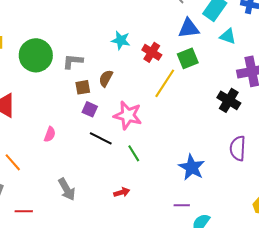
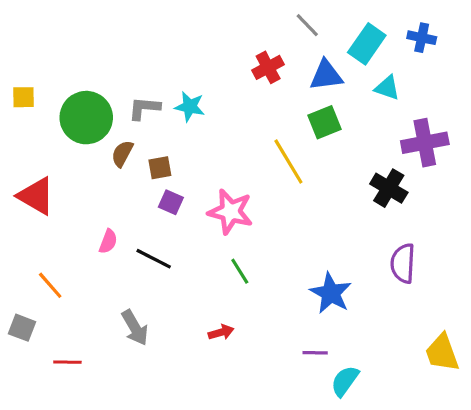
cyan star: (121, 40) -> (190, 107), moved
red cross: (152, 52) -> (268, 67), moved, turned 30
gray L-shape: (73, 61) -> (144, 108), moved
brown semicircle: (106, 78) -> (122, 154), moved
yellow line: (165, 83) -> (288, 161), turned -64
black line: (101, 138) -> (154, 259), moved

